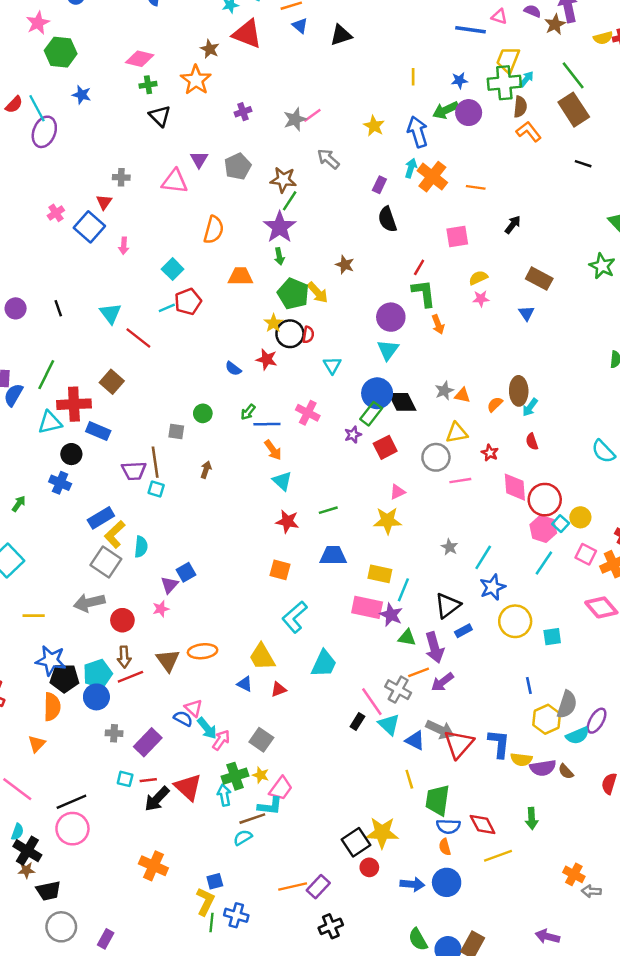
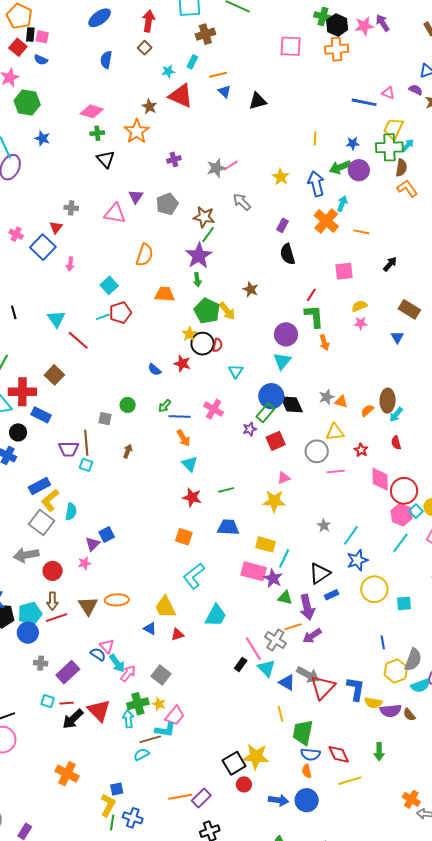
cyan arrow: (411, 168) -> (342, 204), moved
pink cross: (56, 213) -> (16, 234), turned -32

